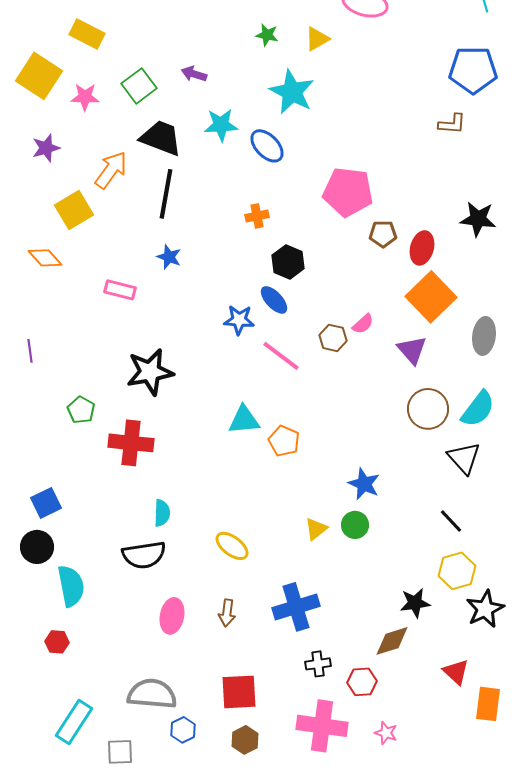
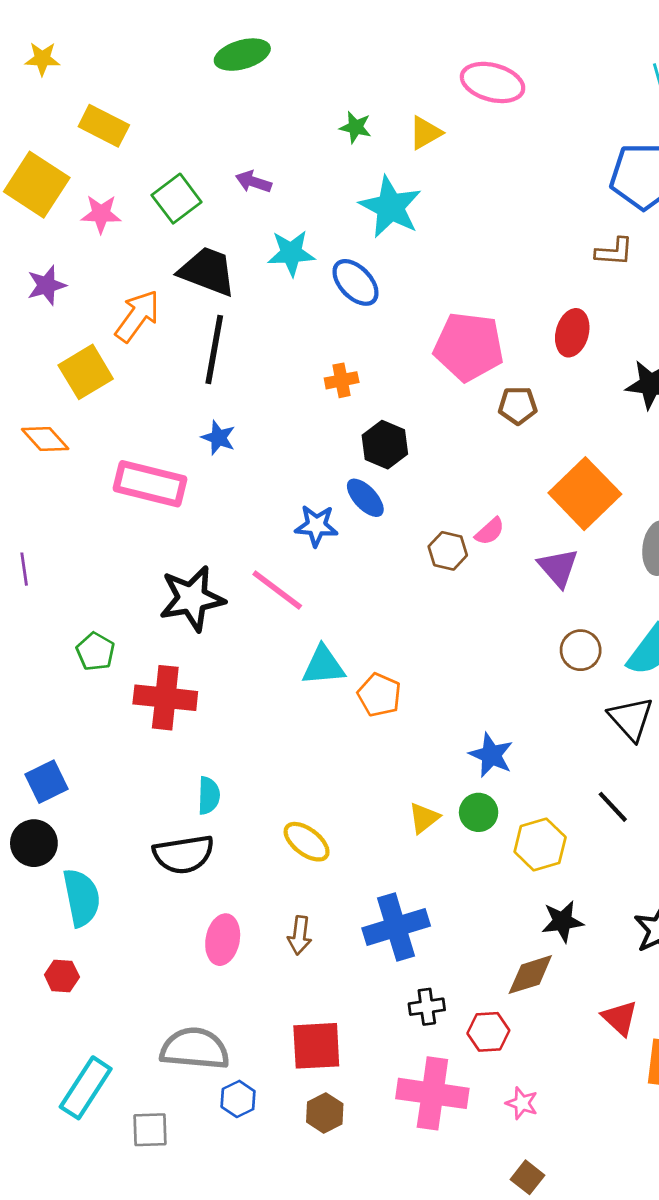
red ellipse: (422, 248) -> (572, 333), moved
pink rectangle: (120, 290) -> (150, 484), size x1.6
pink line: (281, 356) -> (277, 590), moved
brown circle: (428, 409) -> (581, 650), size x0.7
yellow hexagon: (457, 571) -> (540, 845), moved

